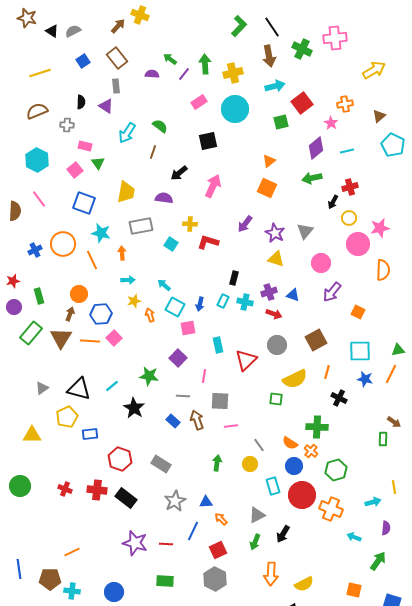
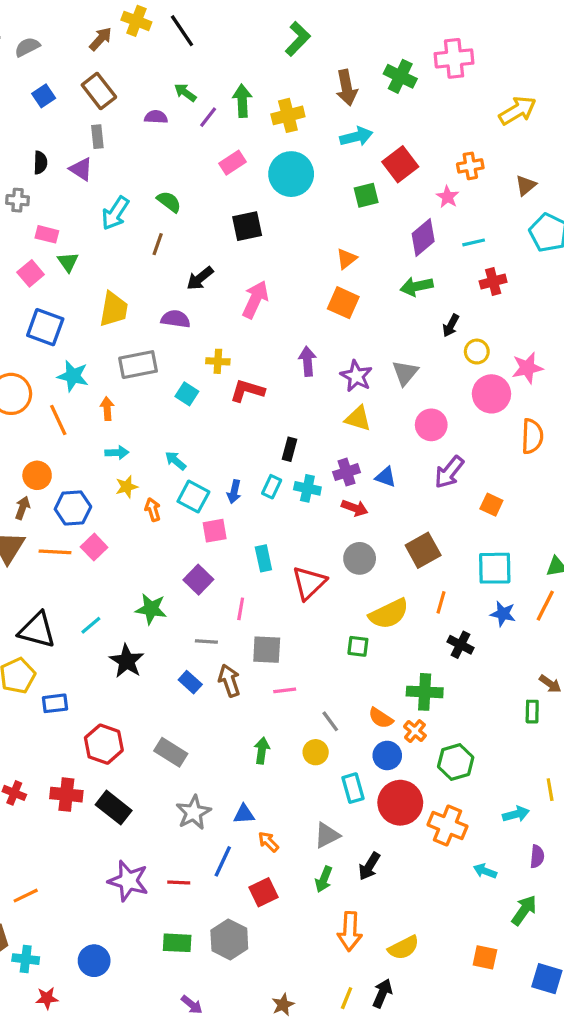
black line: (272, 27) -> (182, 31), moved
red cross: (350, 187) -> (493, 282), moved
purple arrow: (245, 224) -> (307, 361), turned 138
gray hexagon: (215, 579) -> (229, 940), moved

